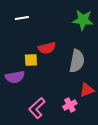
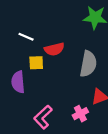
white line: (22, 18) -> (26, 37), moved, turned 32
purple semicircle: (15, 77) -> (18, 82), turned 96

